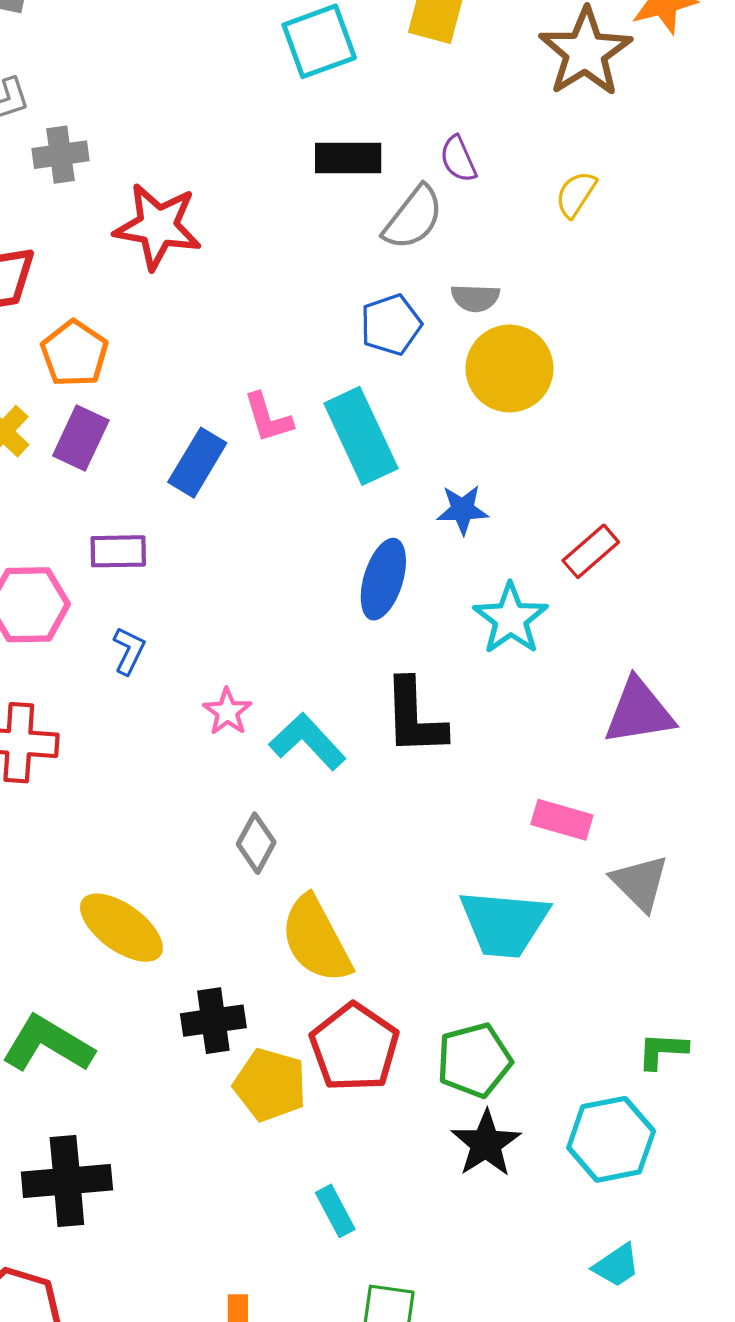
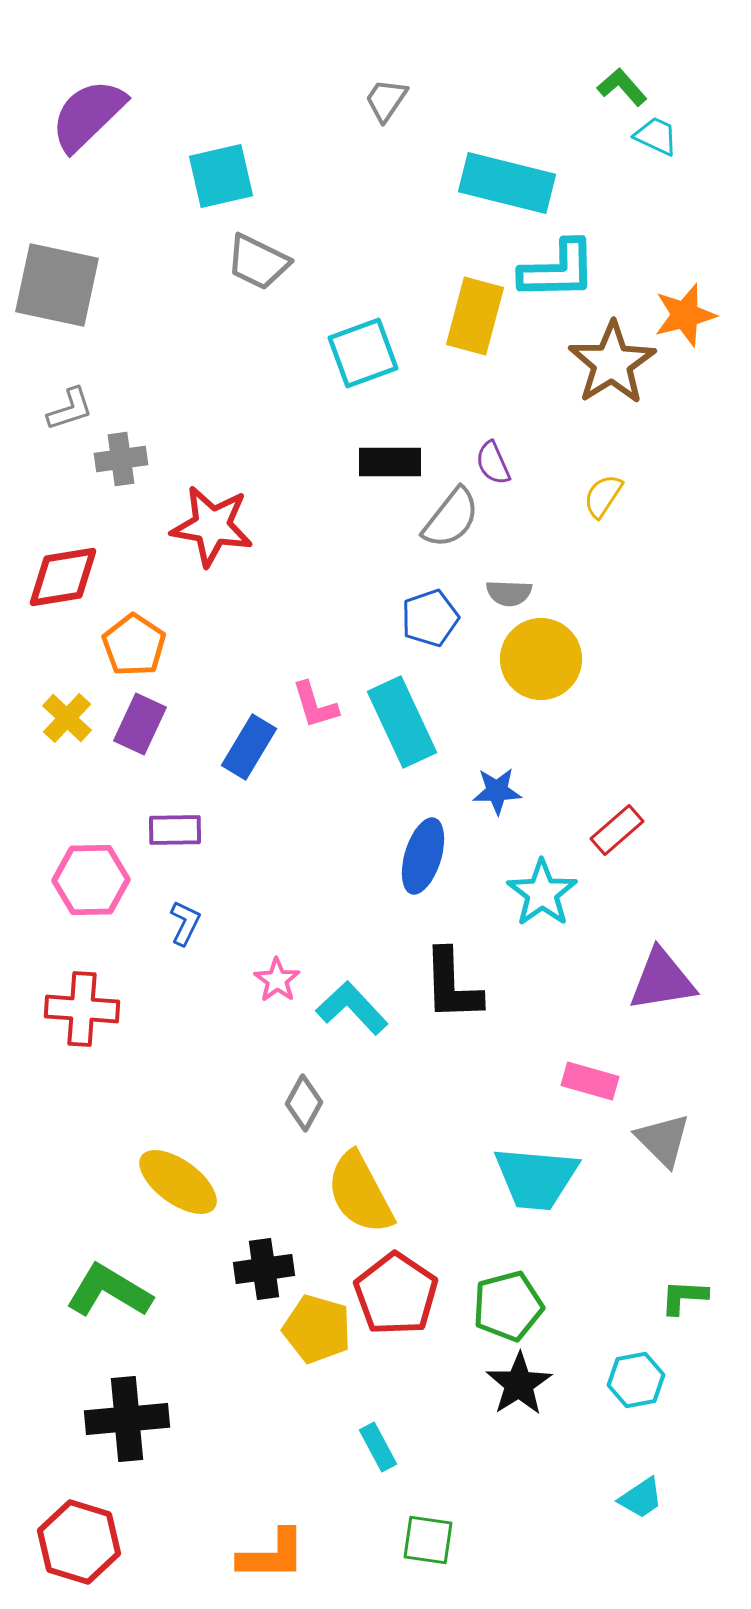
cyan hexagon: (611, 1139) -> (636, 1380), size x0.7

